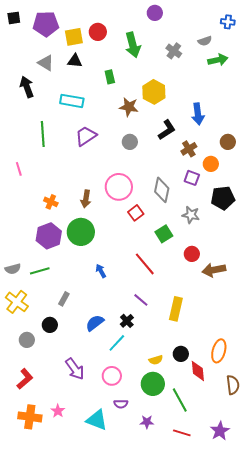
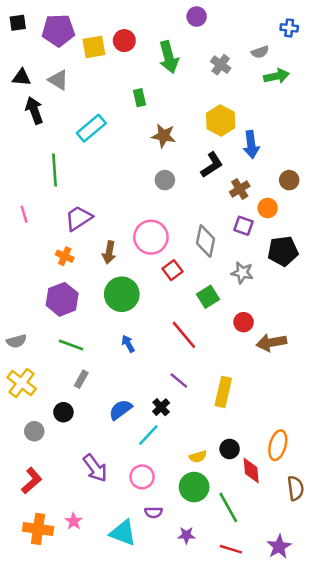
black triangle: (75, 61) -> (22, 77), moved
yellow hexagon: (154, 92) -> (221, 120), moved
cyan rectangle: (72, 101) -> (91, 128), turned -50
purple trapezoid: (86, 136) -> (79, 218), moved
green circle: (81, 232) -> (122, 294), moved
green line: (40, 271) -> (71, 345), moved, turned 36

